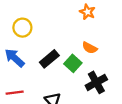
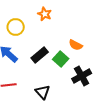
orange star: (87, 12) -> (45, 14), moved

